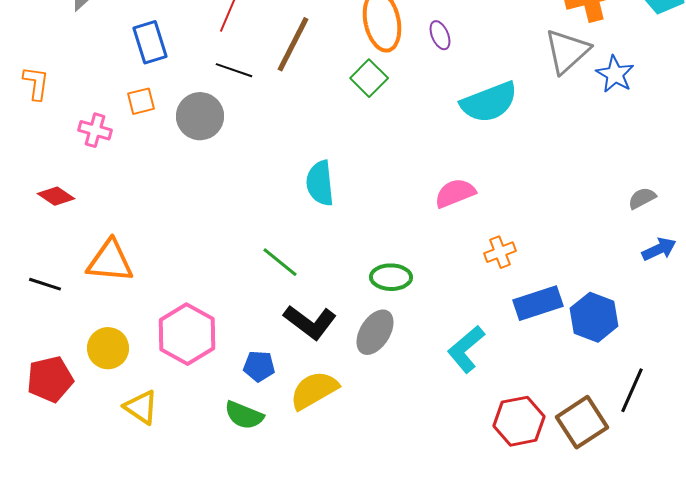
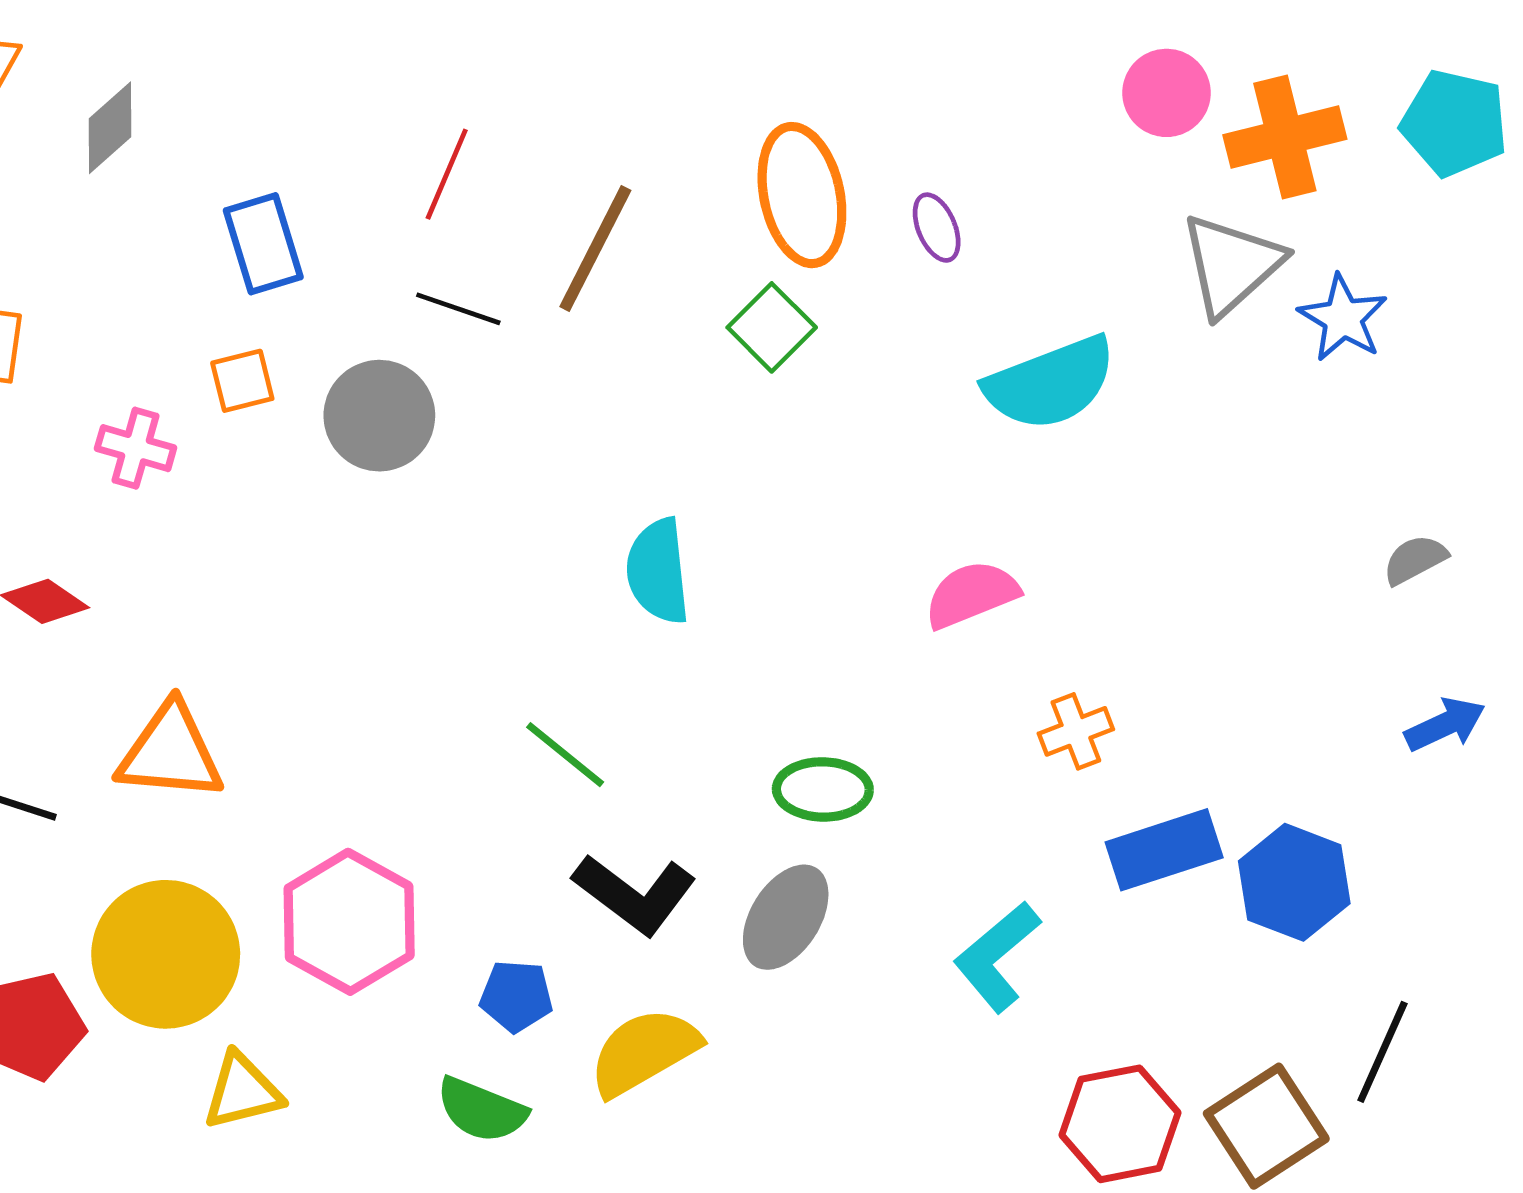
gray semicircle: (642, 198) -> (1415, 560), moved
yellow circle: (108, 348) -> (166, 954), size x1.5
yellow triangle: (141, 407) -> (242, 1091), turned -48

